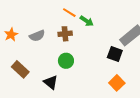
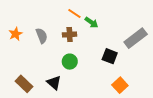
gray semicircle: (37, 36) -> (42, 36), turned -91
black square: (115, 54) -> (110, 56), moved
brown rectangle: (20, 69) -> (24, 84), moved

